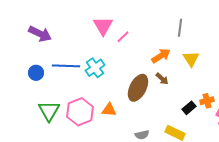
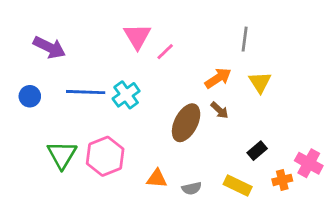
blue circle: (36, 73) -> (30, 96), moved
orange cross: (207, 101) -> (282, 180), moved
orange triangle: (109, 110) -> (157, 179), moved

